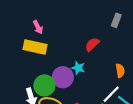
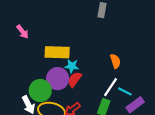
red semicircle: (92, 44) -> (75, 79), moved
yellow rectangle: (35, 47) -> (57, 52), moved

